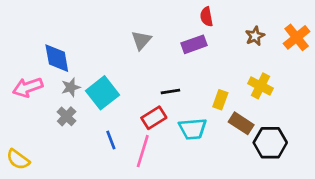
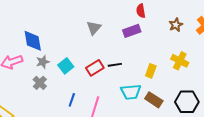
cyan square: (103, 93) -> (66, 66), size x0.7
red rectangle: (154, 118) -> (95, 68), moved
brown rectangle: (241, 123) -> (154, 100), moved
blue line: (111, 140) -> (72, 100), turned 40

